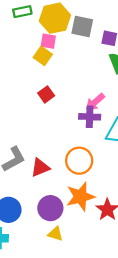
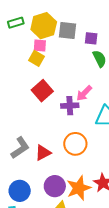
red square: (46, 94) -> (42, 91), size x1.5
purple cross: (90, 117) -> (70, 106), moved
orange star: (80, 197) -> (79, 188), moved

